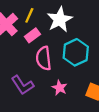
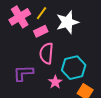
cyan hexagon: (76, 52) -> (74, 68), moved
purple L-shape: (23, 85) -> (23, 73), turned 110

